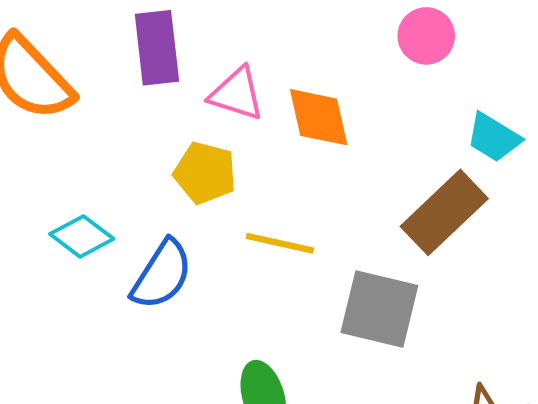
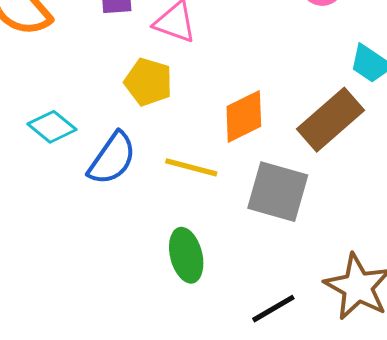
orange diamond: (319, 117) -> (244, 116), moved, turned 74
yellow line: (280, 243) -> (191, 167), moved

